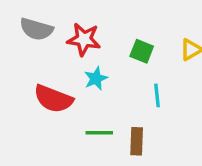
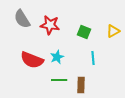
gray semicircle: (36, 29) -> (22, 19), turned 42
cyan star: (96, 78) -> (57, 57), moved

